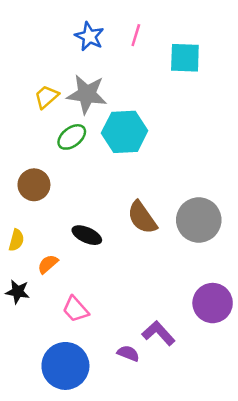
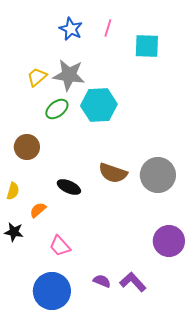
brown semicircle: (142, 217) -> (113, 173), turned -36
purple L-shape: (158, 333) -> (133, 282), moved

